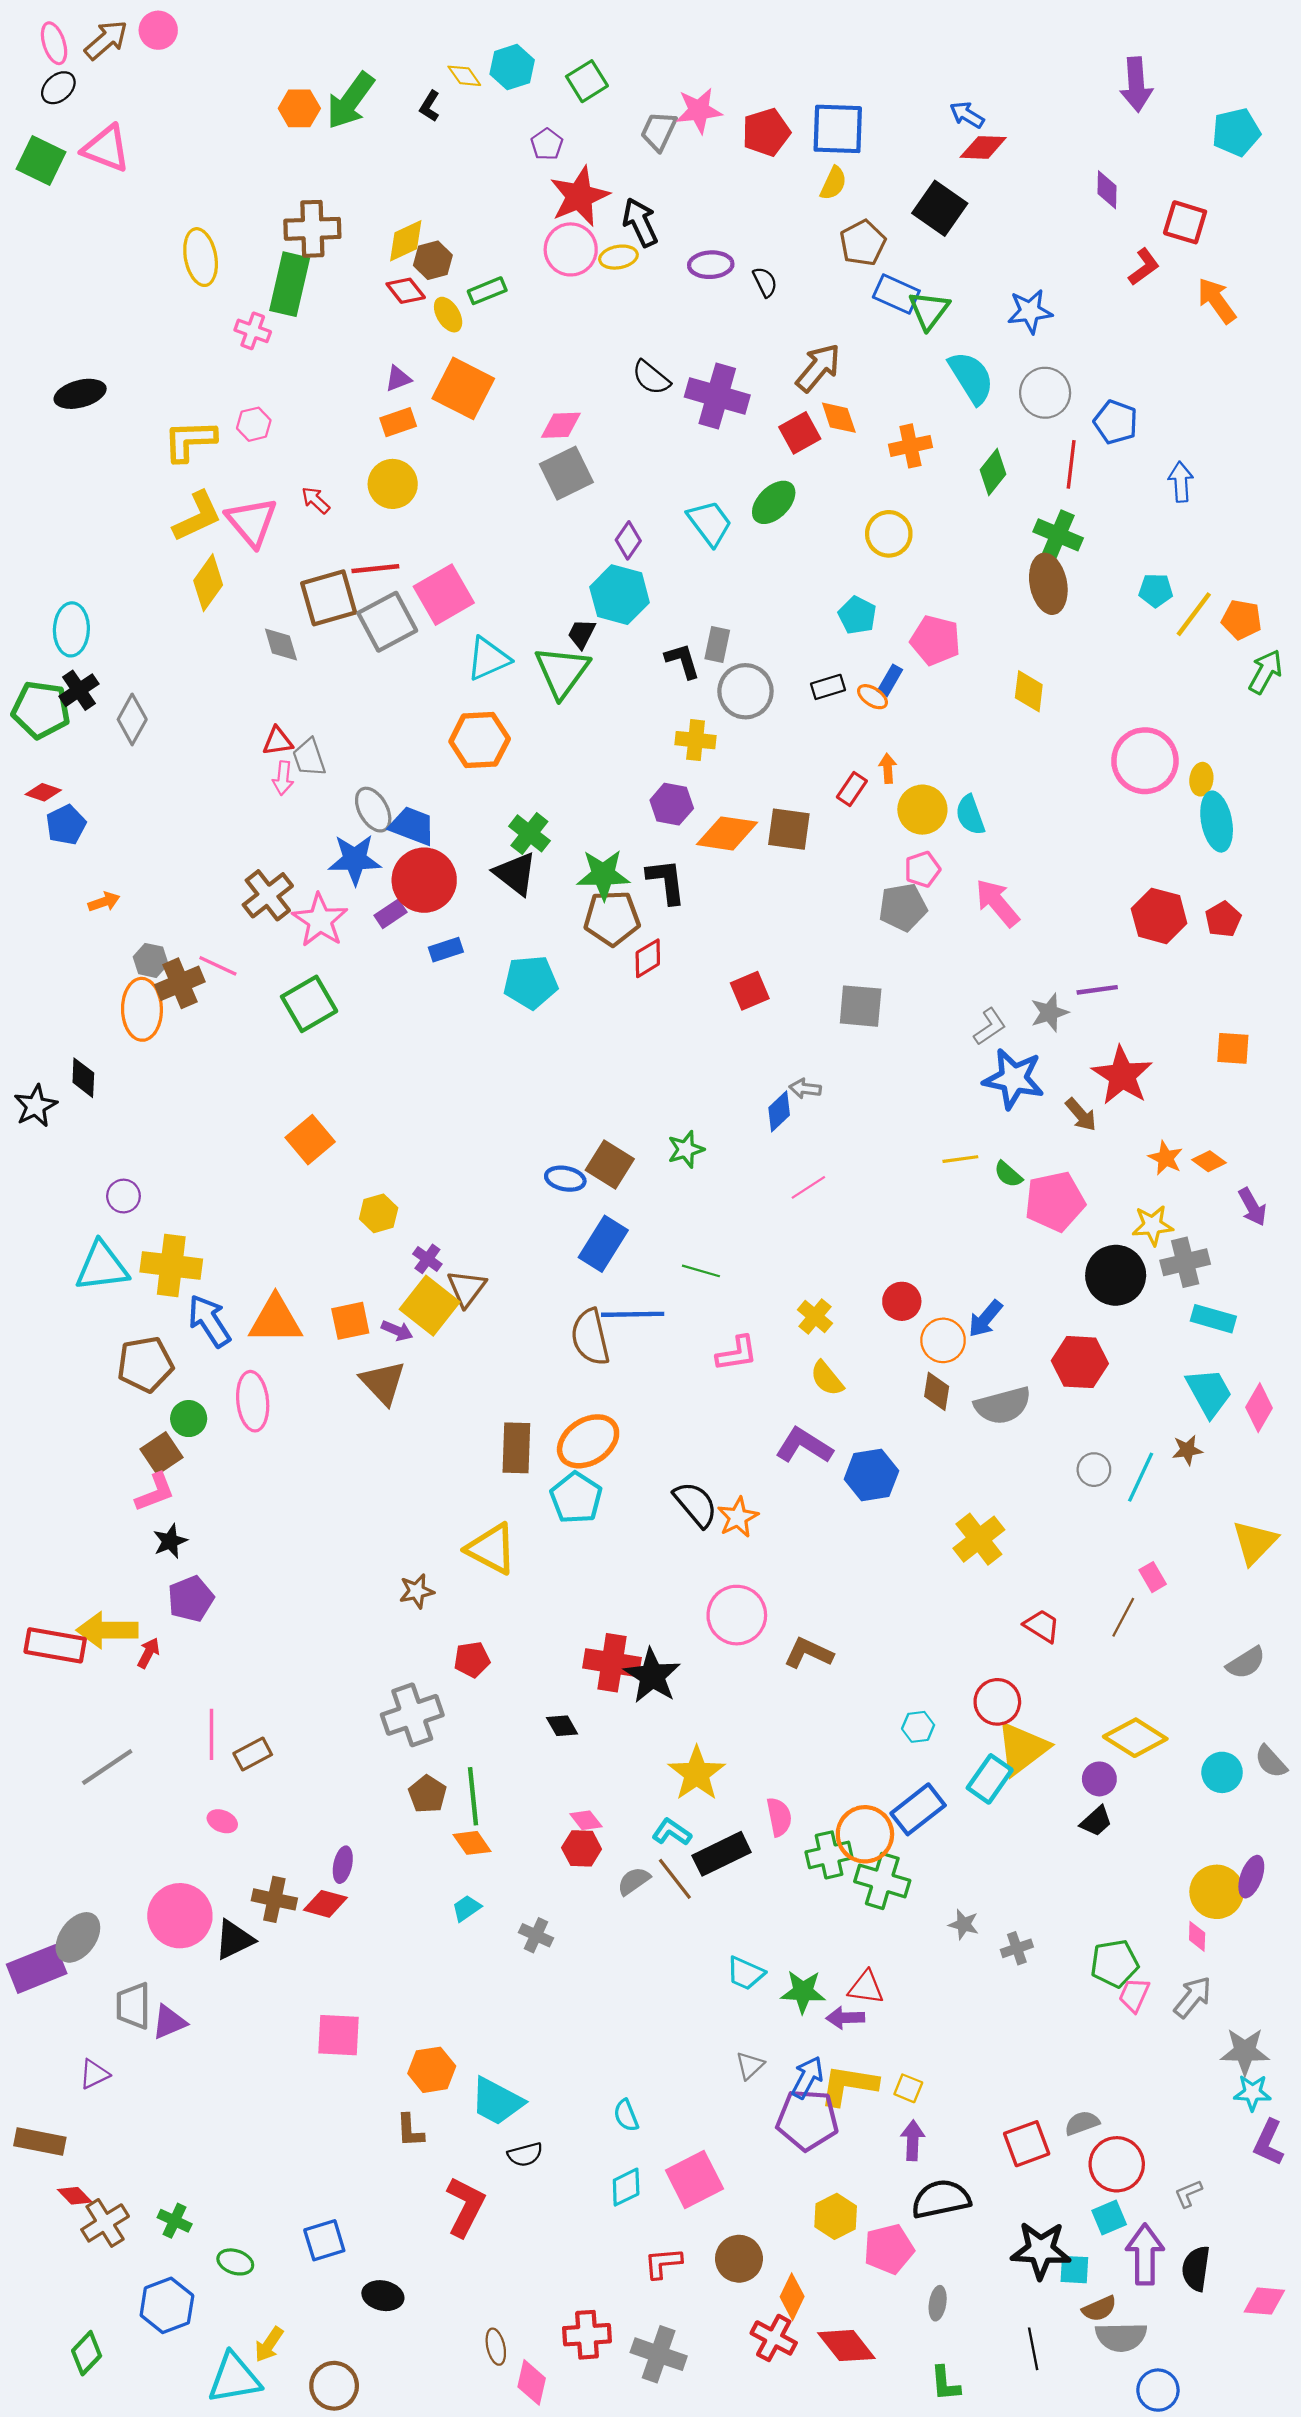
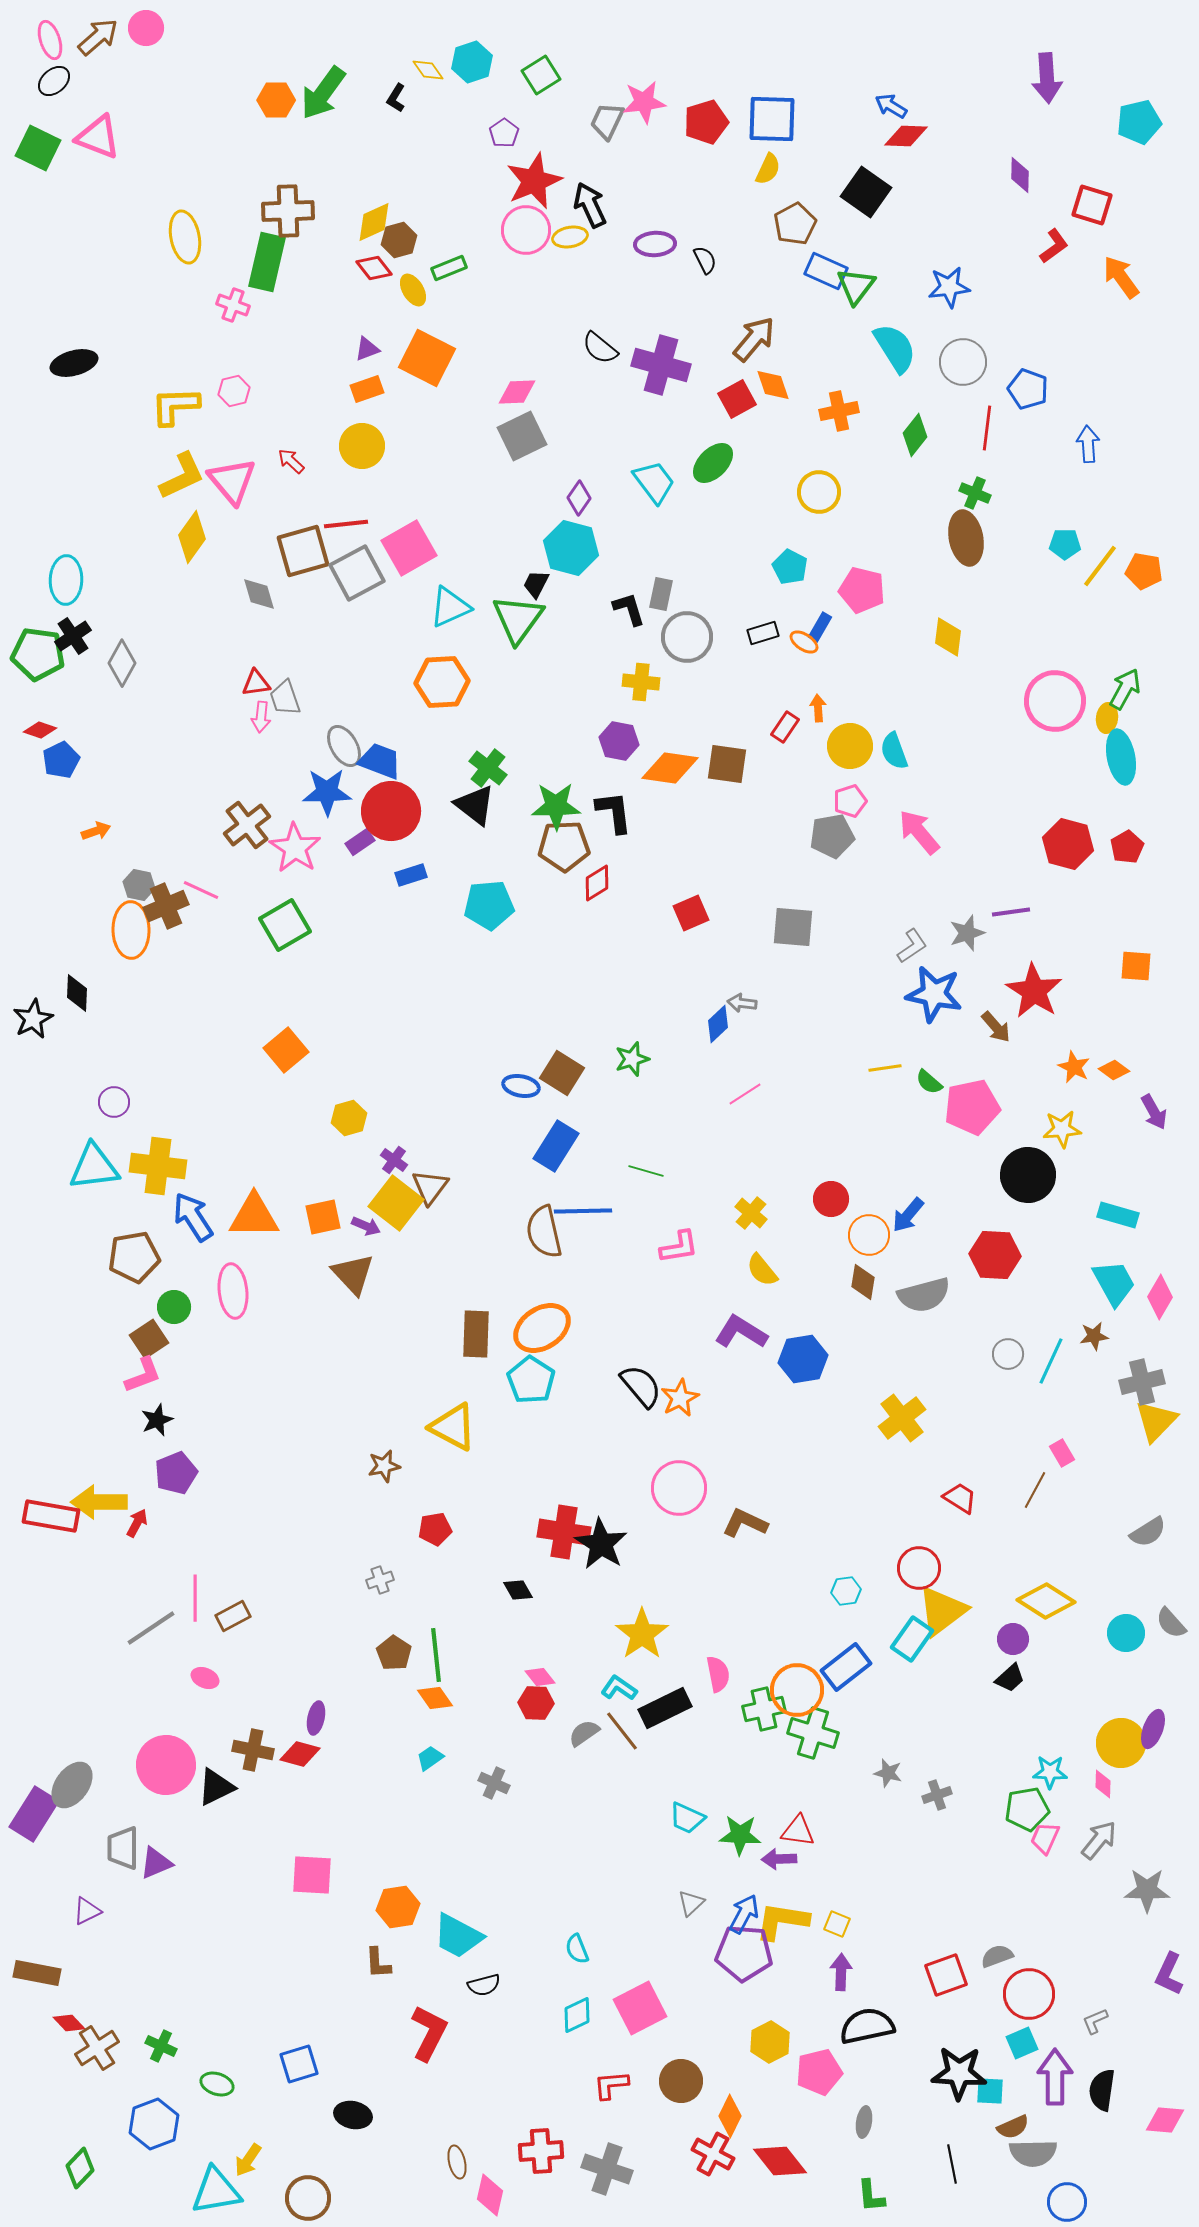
green cross: (1058, 535) -> (975, 493), size x0.7
green arrow: (1265, 672) -> (1125, 689), moved
gray cross: (1185, 1262) -> (1142, 1382), moved
gray cross: (412, 1715) -> (380, 1580), size x0.5
gray line: (107, 1767) -> (151, 1628), moved
purple rectangle: (37, 1969) -> (34, 1814), turned -36
cyan star: (1252, 2093) -> (1050, 1772), moved

